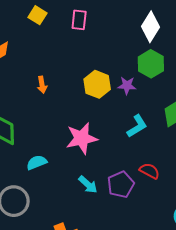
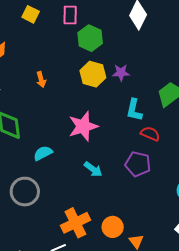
green hexagon: (151, 64) -> (90, 38), moved
cyan L-shape: (137, 126) -> (134, 110), turned 140
red semicircle: (150, 171) -> (150, 134), moved
purple pentagon: (121, 184) -> (138, 164), moved, turned -30

